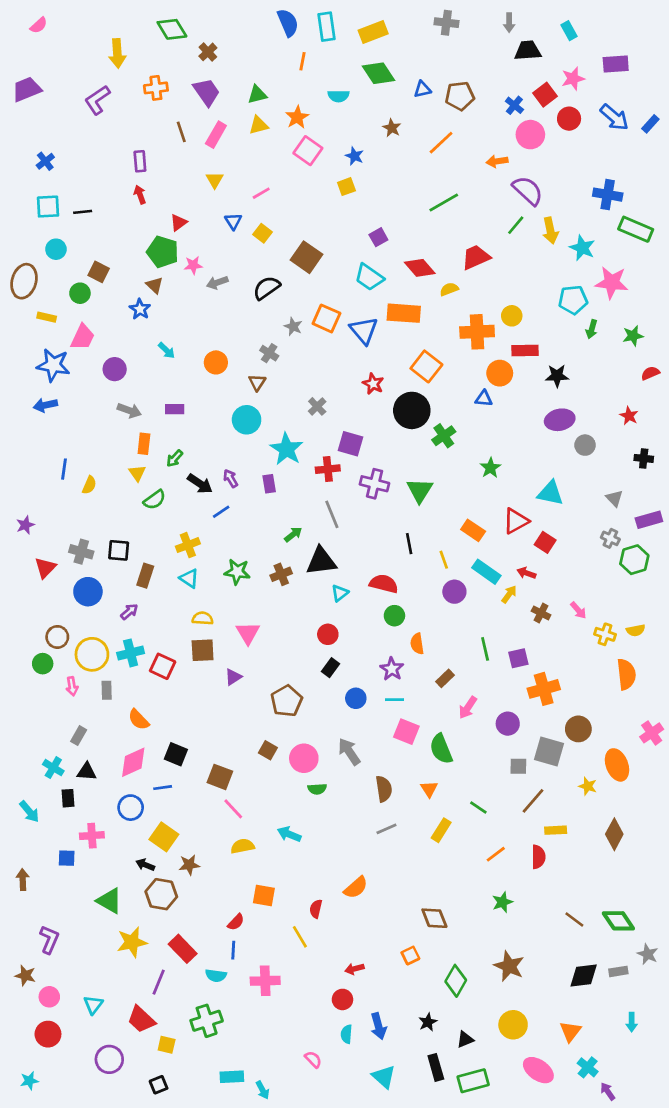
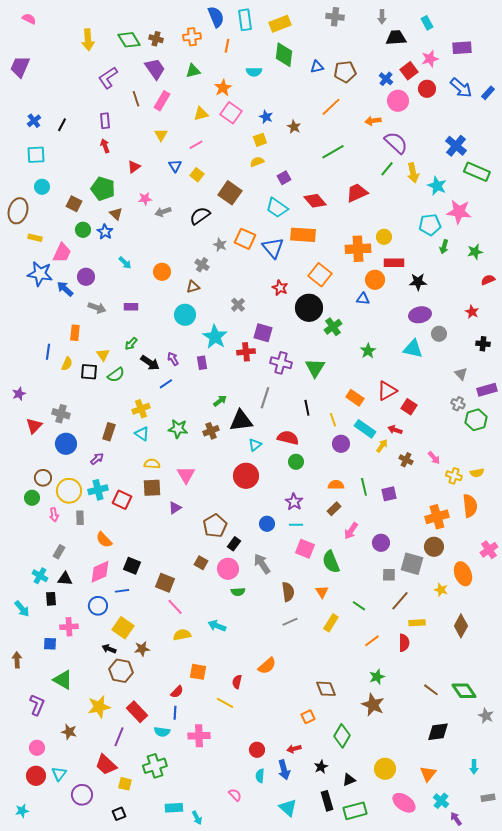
pink semicircle: (39, 25) -> (29, 19), turned -112
green diamond: (172, 29) -> (129, 40), moved
brown cross: (208, 52) -> (156, 39), turned -32
green diamond: (378, 73) -> (284, 55), turned 40
orange cross: (156, 88) -> (192, 37), moved
purple trapezoid: (27, 89) -> (20, 67), turned -45
purple L-shape: (97, 100) -> (108, 78), moved
yellow triangle: (259, 125) -> (201, 114), moved
brown star: (392, 128) -> (294, 127), moved
blue cross: (608, 195) -> (456, 146), turned 30
black line: (83, 212) -> (62, 125), moved, turned -56
green pentagon: (163, 252) -> (103, 189), moved
yellow semicircle: (449, 289) -> (257, 162), moved
green circle: (80, 293) -> (83, 230), moved
brown triangle: (257, 382) -> (193, 287), turned 40
blue arrow: (45, 405) -> (65, 289), moved, turned 54
orange rectangle: (144, 444) -> (75, 333), moved
cyan triangle: (550, 493) -> (413, 349), moved
gray line: (332, 514) -> (265, 398), moved, turned 40
black square: (119, 550) -> (89, 372), moved
red circle: (328, 634) -> (246, 476), size x1.6
orange semicircle: (417, 644) -> (336, 485), moved, turned 98
black rectangle: (330, 668) -> (234, 544), moved
orange cross: (544, 689) -> (437, 517), moved
green triangle: (109, 901) -> (63, 680), moved
yellow line: (300, 937) -> (225, 703), turned -30
brown star: (509, 966) -> (373, 705), moved
red arrow: (354, 969) -> (294, 749), moved
gray rectangle: (618, 971) -> (488, 798), moved
brown star: (25, 975) -> (69, 732), moved
cyan triangle: (93, 1005) -> (59, 774), moved

